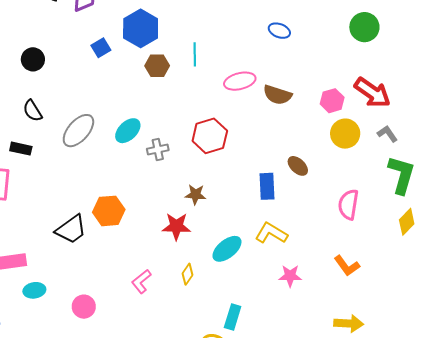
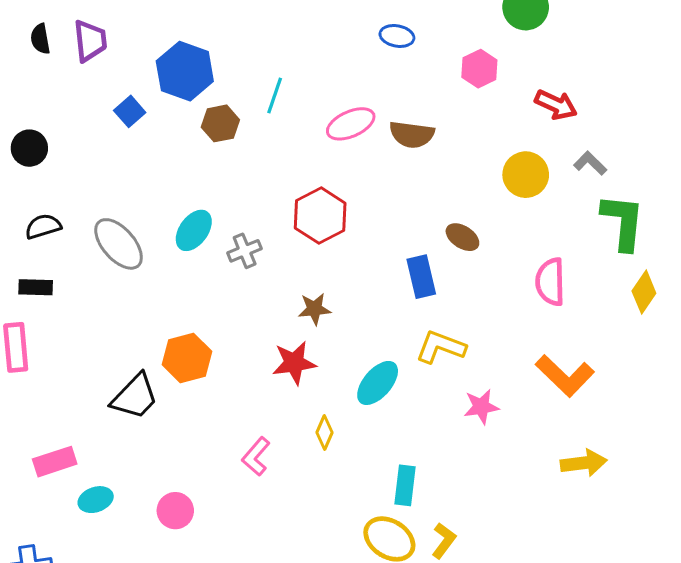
cyan line: (195, 54) -> (275, 96), turned 30
red arrow: (372, 93) -> (556, 105), size x0.7
pink hexagon: (332, 101) -> (479, 69), moved
black semicircle: (33, 111) -> (43, 226), turned 115
gray ellipse: (78, 131) -> (119, 244), turned -72
orange L-shape: (347, 266) -> (565, 376), size x1.4

